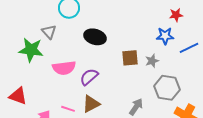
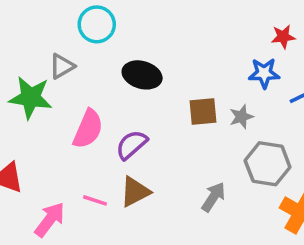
gray triangle: (49, 32) -> (62, 66), turned 42
pink semicircle: (64, 68) -> (88, 129), turned -60

